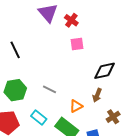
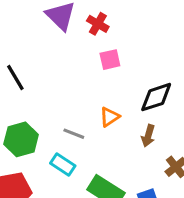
orange triangle: (76, 106) -> (110, 117), moved
cyan rectangle: (39, 118) -> (63, 165), moved

